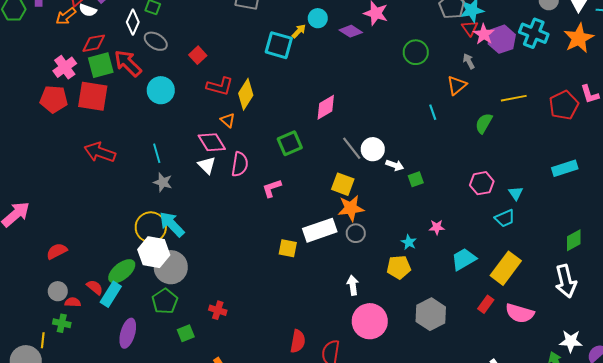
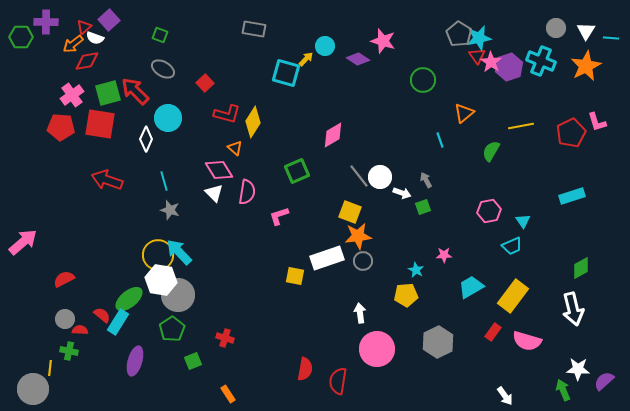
white diamond: (133, 22) -> (146, 139), moved
red diamond: (94, 43) -> (87, 61), moved
gray arrow: (469, 61) -> (426, 180), moved

